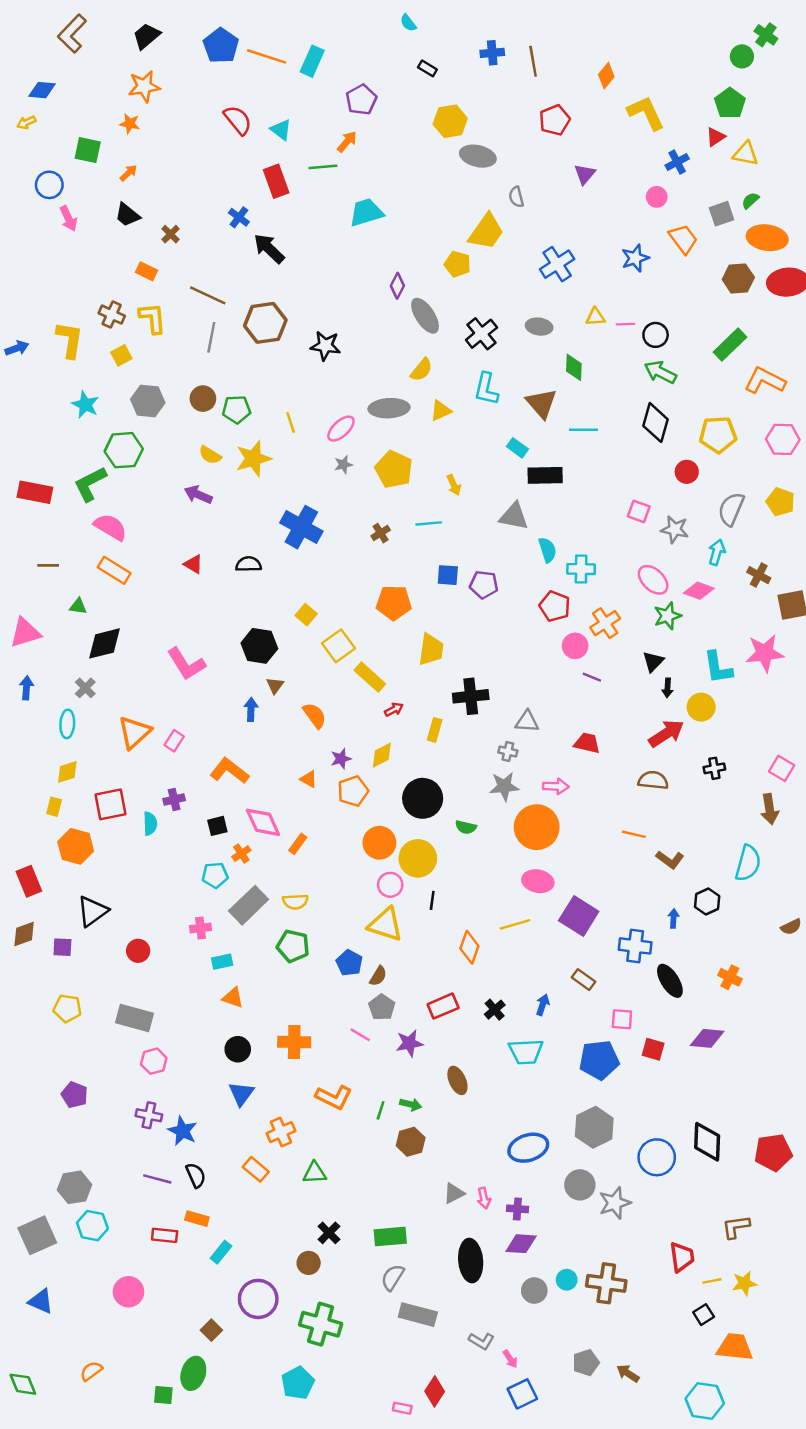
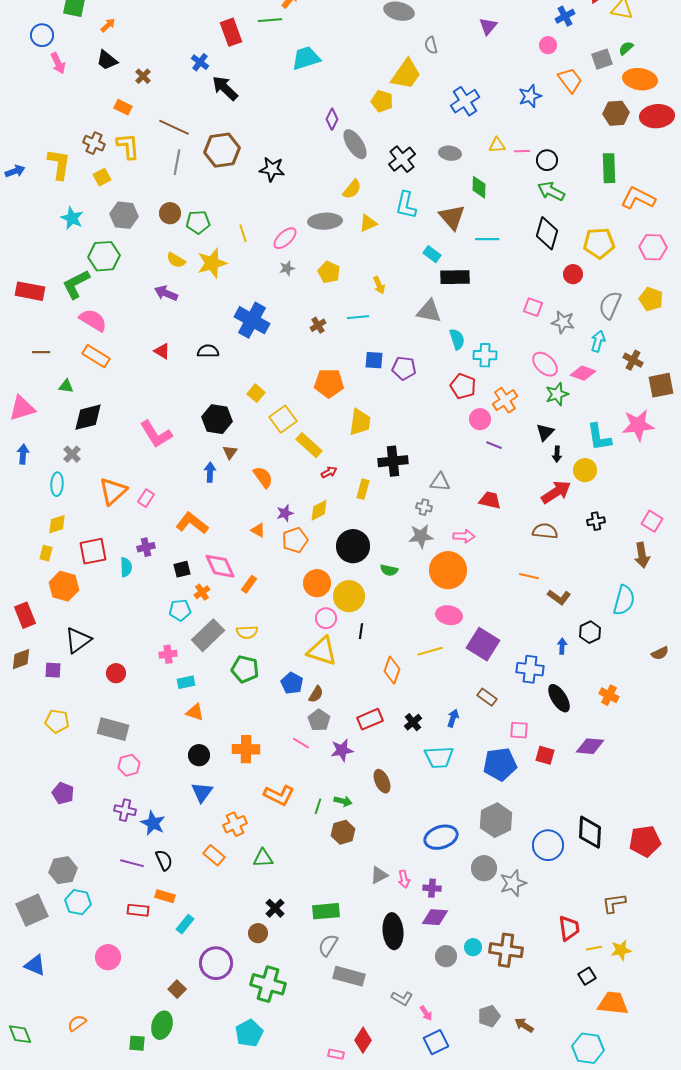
green rectangle: (730, 345) -> (609, 168), turned -48
yellow pentagon: (394, 469) -> (329, 272), size x0.7

